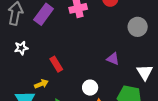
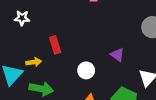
white circle: (90, 88) -> (86, 70), moved

